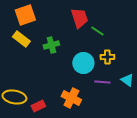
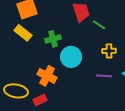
cyan circle: (83, 63) -> (71, 57), moved
orange cross: (71, 98) -> (47, 76), moved

